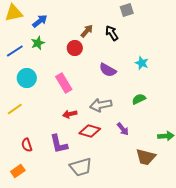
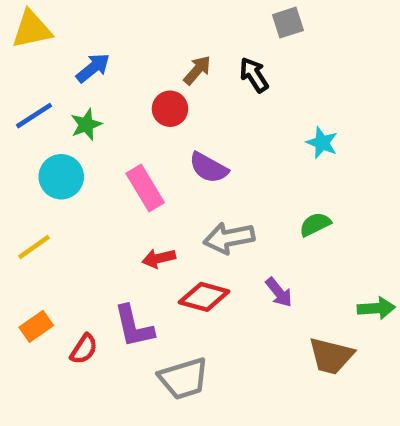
blue arrow: (40, 21) -> (93, 68), moved
green star: (38, 43) -> (86, 125), moved
purple semicircle: (108, 70) -> (209, 168), moved
red semicircle: (27, 145) -> (84, 349), moved, turned -128
orange rectangle: (18, 171) -> (36, 326), moved

